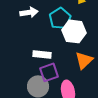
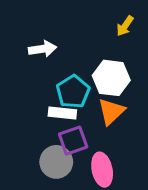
cyan pentagon: (60, 18) -> (73, 92), moved
orange triangle: (84, 60) -> (111, 112), moved

